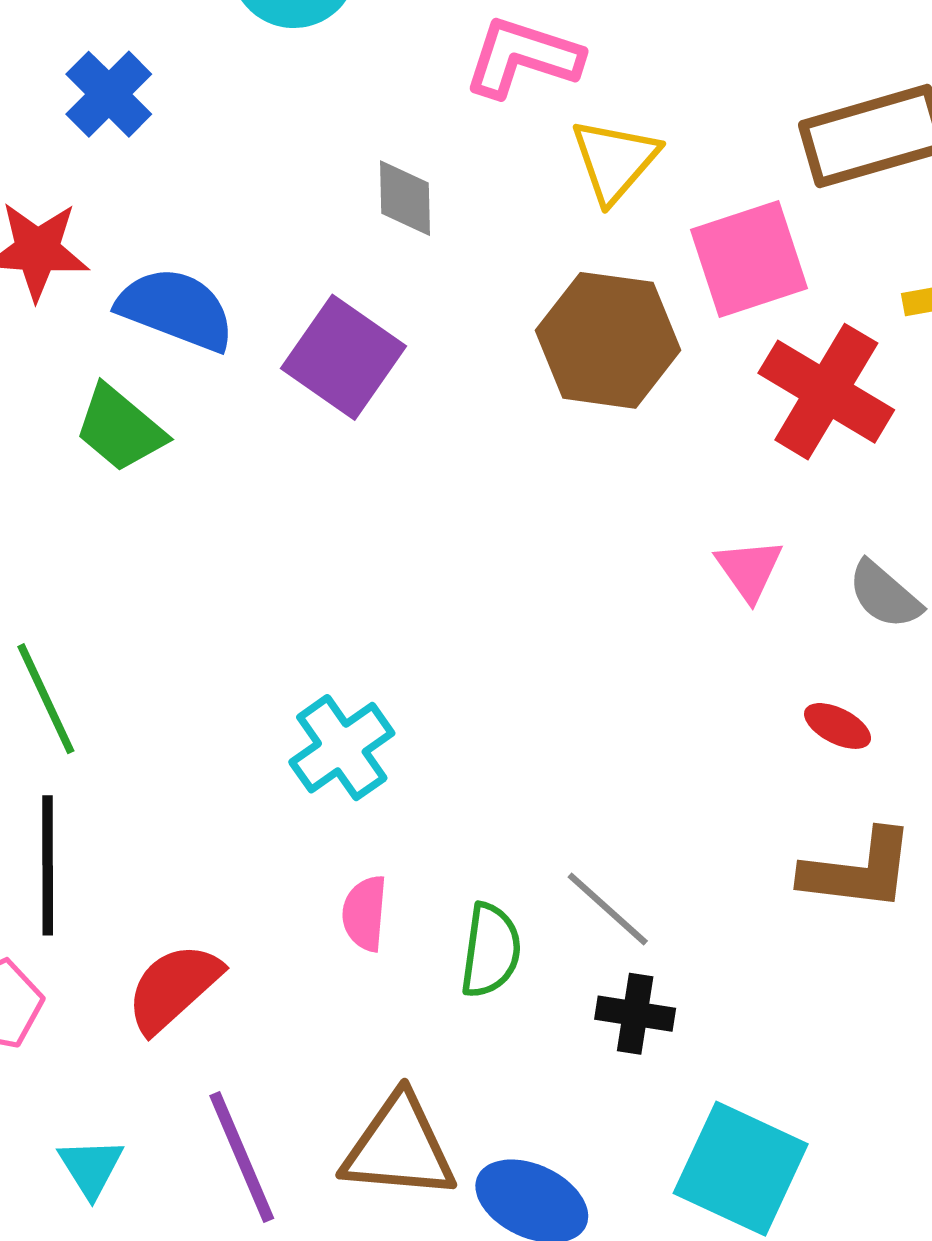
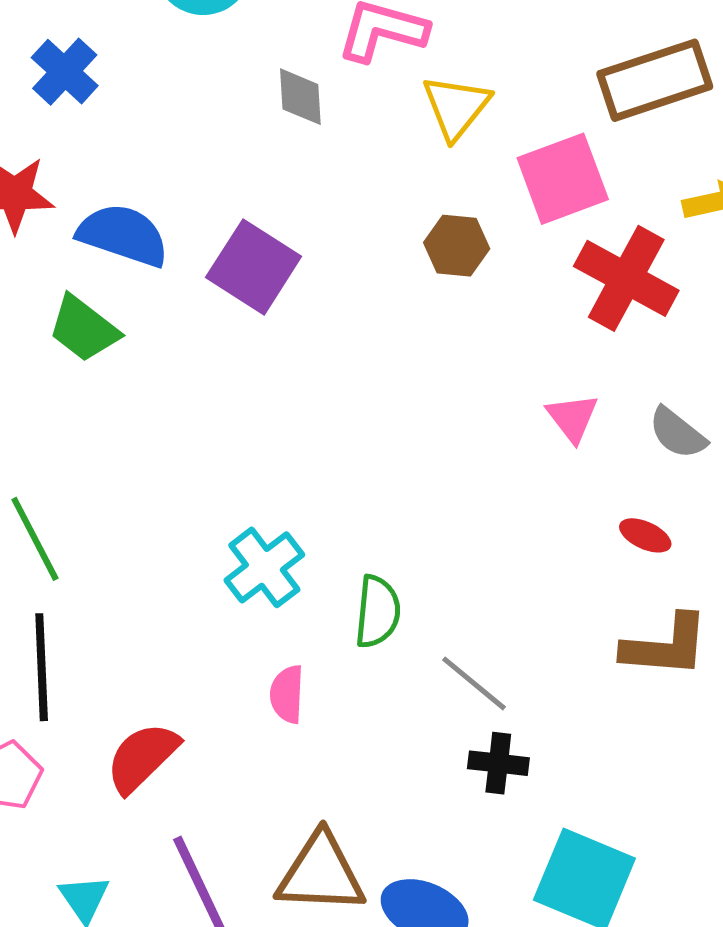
gray diamond: (405, 198) -> (300, 97), moved
brown hexagon: (608, 340) -> (457, 246), size x0.6
green semicircle: (491, 950) -> (378, 612), moved

